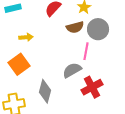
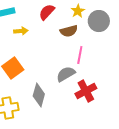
gray circle: (98, 29) -> (99, 21), moved
yellow arrow: (26, 37) -> (21, 31), moved

